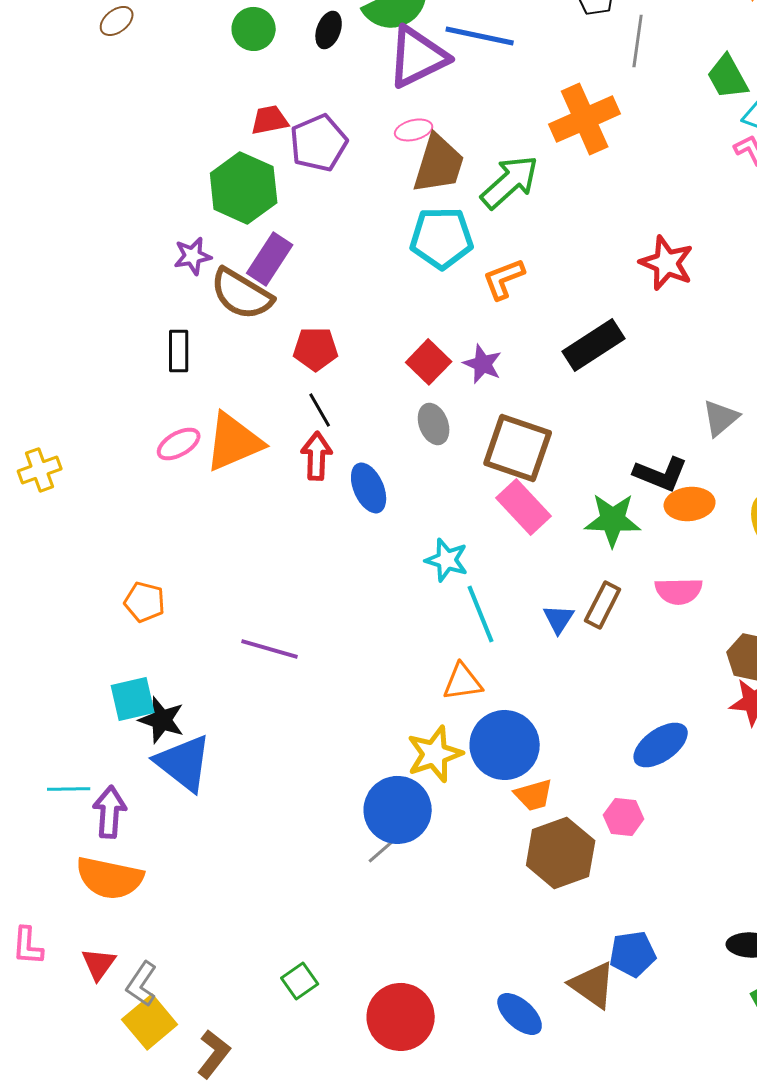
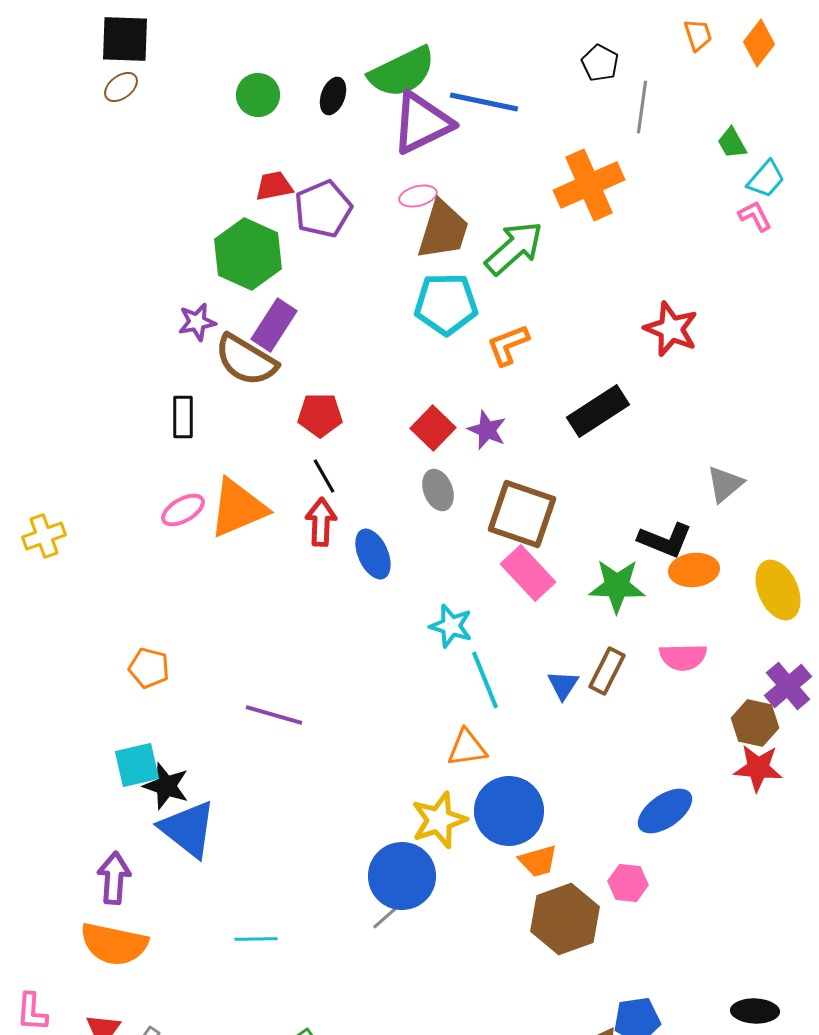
green trapezoid: (728, 77) -> (732, 143), size x0.7
cyan line: (69, 789) -> (256, 939), moved

